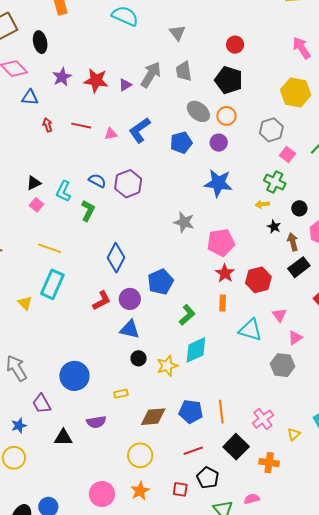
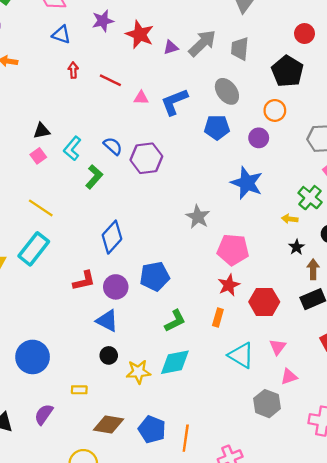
gray ellipse: (198, 111) -> (227, 91), moved
purple semicircle: (96, 422) -> (44, 414), turned 120

